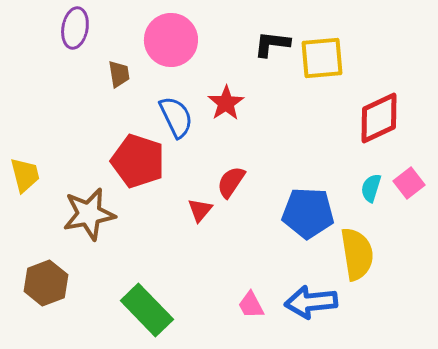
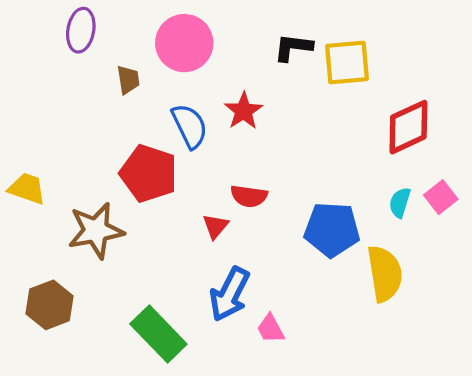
yellow trapezoid: (25, 175) -> (27, 189), turned -57
red semicircle: (231, 182) -> (249, 196), turned -116
blue arrow: (311, 302) -> (230, 294), moved, turned -57

